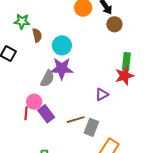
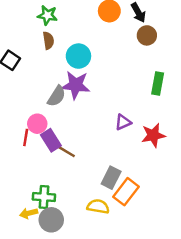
green star: (22, 21) -> (47, 15), moved
red star: (124, 76) -> (153, 135), moved
brown line: (76, 120) -> (65, 151), moved, turned 42
gray rectangle: (91, 127) -> (111, 178), moved

